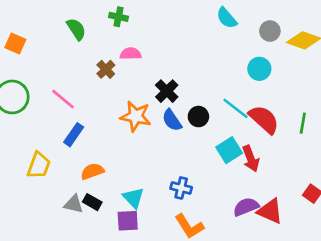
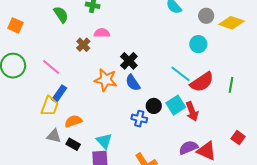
black circle: (198, 117) -> (154, 106), moved
red semicircle: (264, 119) -> (202, 82), turned 105
yellow trapezoid: (39, 165) -> (50, 106), moved
blue cross: (181, 188) -> (139, 119), moved
gray triangle: (74, 204) -> (54, 136), moved

